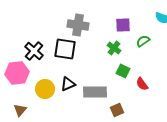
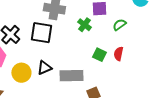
green cross: (114, 48) -> (84, 25), moved
red semicircle: (142, 84) -> (118, 54), moved, turned 48

